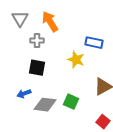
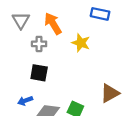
blue rectangle: (94, 43) -> (100, 14), moved
yellow star: (76, 60) -> (81, 43), moved

